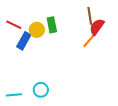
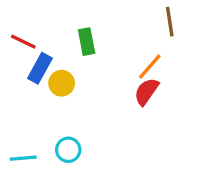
brown line: (90, 16) -> (170, 22), moved
red semicircle: (97, 27) -> (146, 92), moved
yellow circle: (37, 30) -> (62, 83), moved

